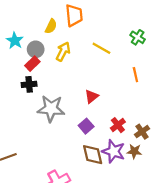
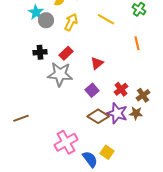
cyan star: (15, 41) -> (36, 12), moved
red rectangle: (32, 64) -> (66, 53), moved
brown diamond: (93, 155) -> (98, 116), turned -45

